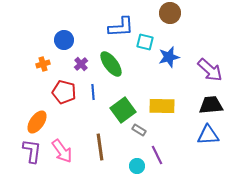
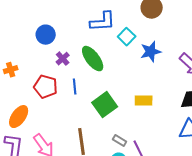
cyan square: (145, 42) -> (127, 37), turned 30
orange cross: (43, 64) -> (11, 70), moved
yellow rectangle: (162, 106) -> (144, 101), size x0.7
gray rectangle: (139, 130) -> (120, 141), moved

